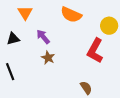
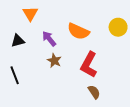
orange semicircle: (71, 15) -> (78, 31), moved
red L-shape: (95, 51) -> (89, 65), moved

